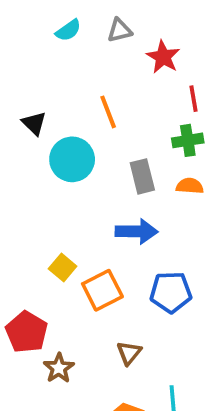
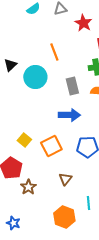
black triangle: (34, 123) -> (10, 65), moved, turned 32
yellow square: (63, 268) -> (24, 140), moved

